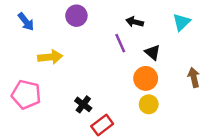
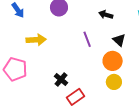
purple line: (120, 43) -> (87, 39), moved

